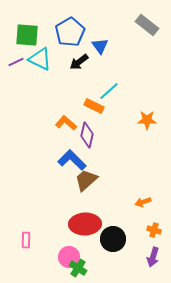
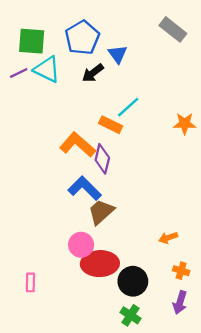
orange star: (147, 120) -> (185, 124), moved
orange L-shape: (66, 123) -> (78, 145), size x1.4
pink circle: (69, 257) -> (81, 245), moved
green cross: (78, 268) -> (131, 315), moved

